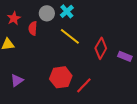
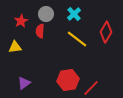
gray circle: (47, 13) -> (46, 14), moved
red diamond: (101, 48) -> (106, 32), moved

